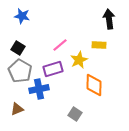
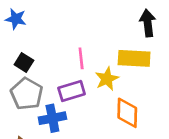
blue star: (22, 16) -> (16, 19), moved
pink line: (60, 45) -> (81, 58), turned -56
yellow rectangle: (99, 45) -> (134, 58), size x1.6

